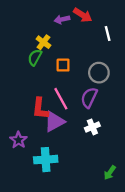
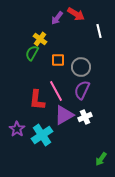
purple arrow: (62, 19) -> (57, 18), turned -40
gray circle: (99, 73) -> (81, 67), moved
purple triangle: (54, 122) -> (64, 115), moved
cyan cross: (46, 160) -> (42, 135), moved, turned -30

